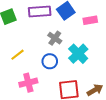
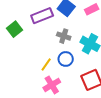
yellow line: (18, 55) -> (46, 64), moved

